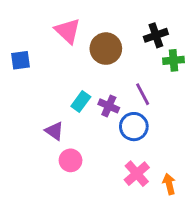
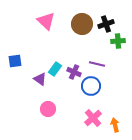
brown circle: (106, 49) -> (82, 24), moved
blue square: (20, 60) -> (15, 61), moved
purple line: (143, 94) -> (97, 64), turned -49
purple triangle: (54, 131) -> (40, 79), moved

